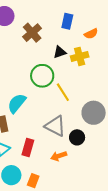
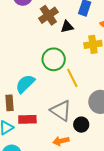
black triangle: (60, 52) -> (67, 27), moved
red rectangle: (28, 147) -> (27, 119), moved, turned 66

